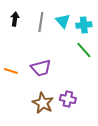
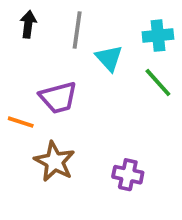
cyan triangle: (63, 21) -> (109, 58), moved
purple trapezoid: (41, 68) -> (58, 98), moved
brown star: (43, 103) -> (55, 162), moved

